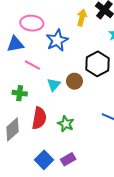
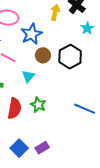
brown circle: (74, 81) -> (43, 55), moved
green star: (66, 124) -> (38, 105), moved

